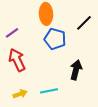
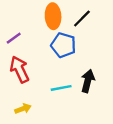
black line: (84, 23) -> (82, 19), moved
cyan line: (49, 91) -> (61, 88), moved

